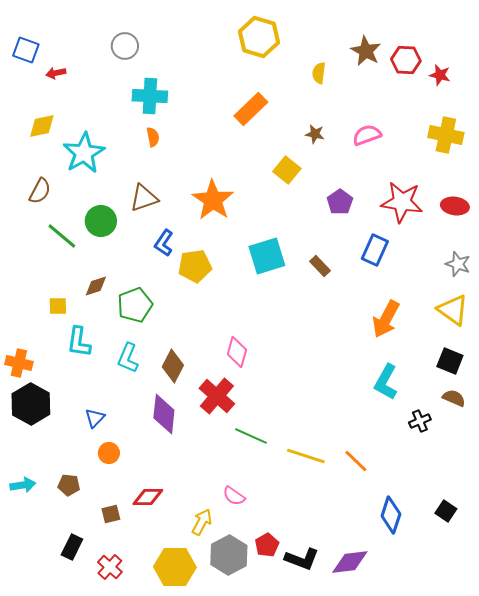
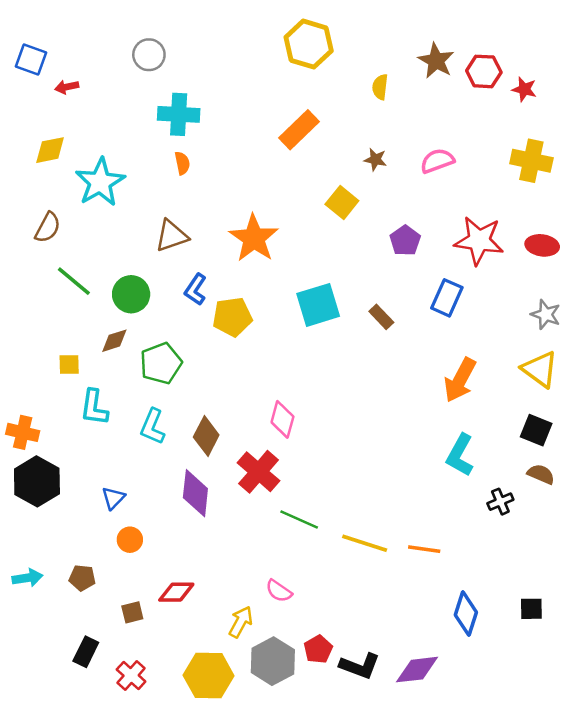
green circle: (101, 221) -> (131, 294), moved
orange line: (356, 461) -> (424, 549), turned -36
black square: (446, 511) -> (531, 609), turned -35

